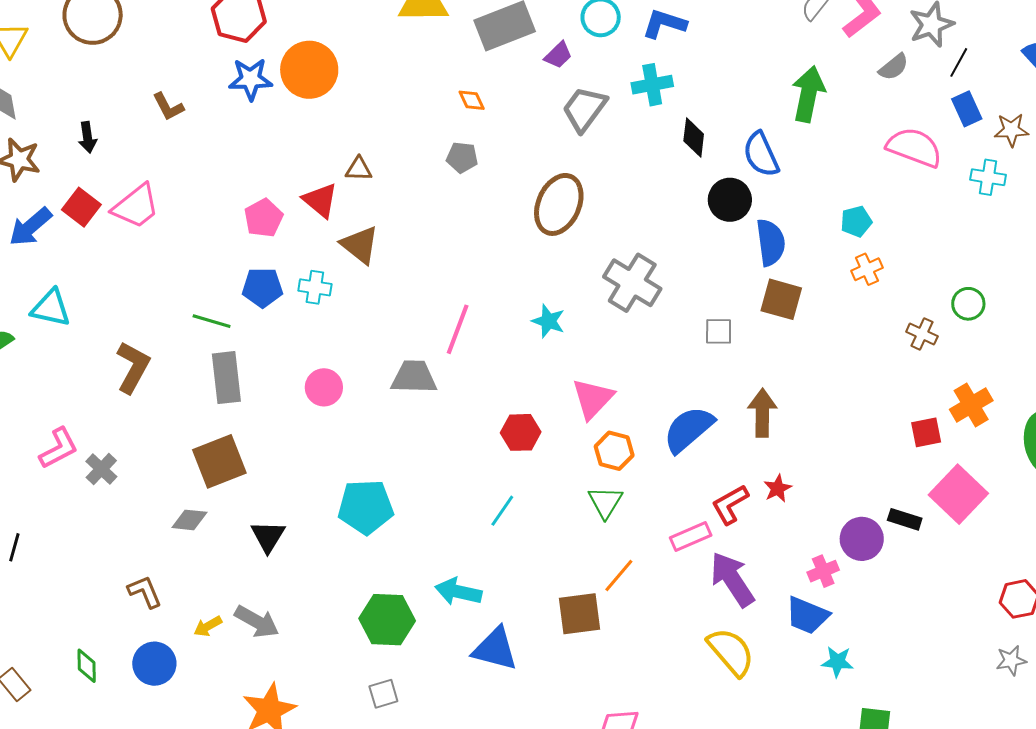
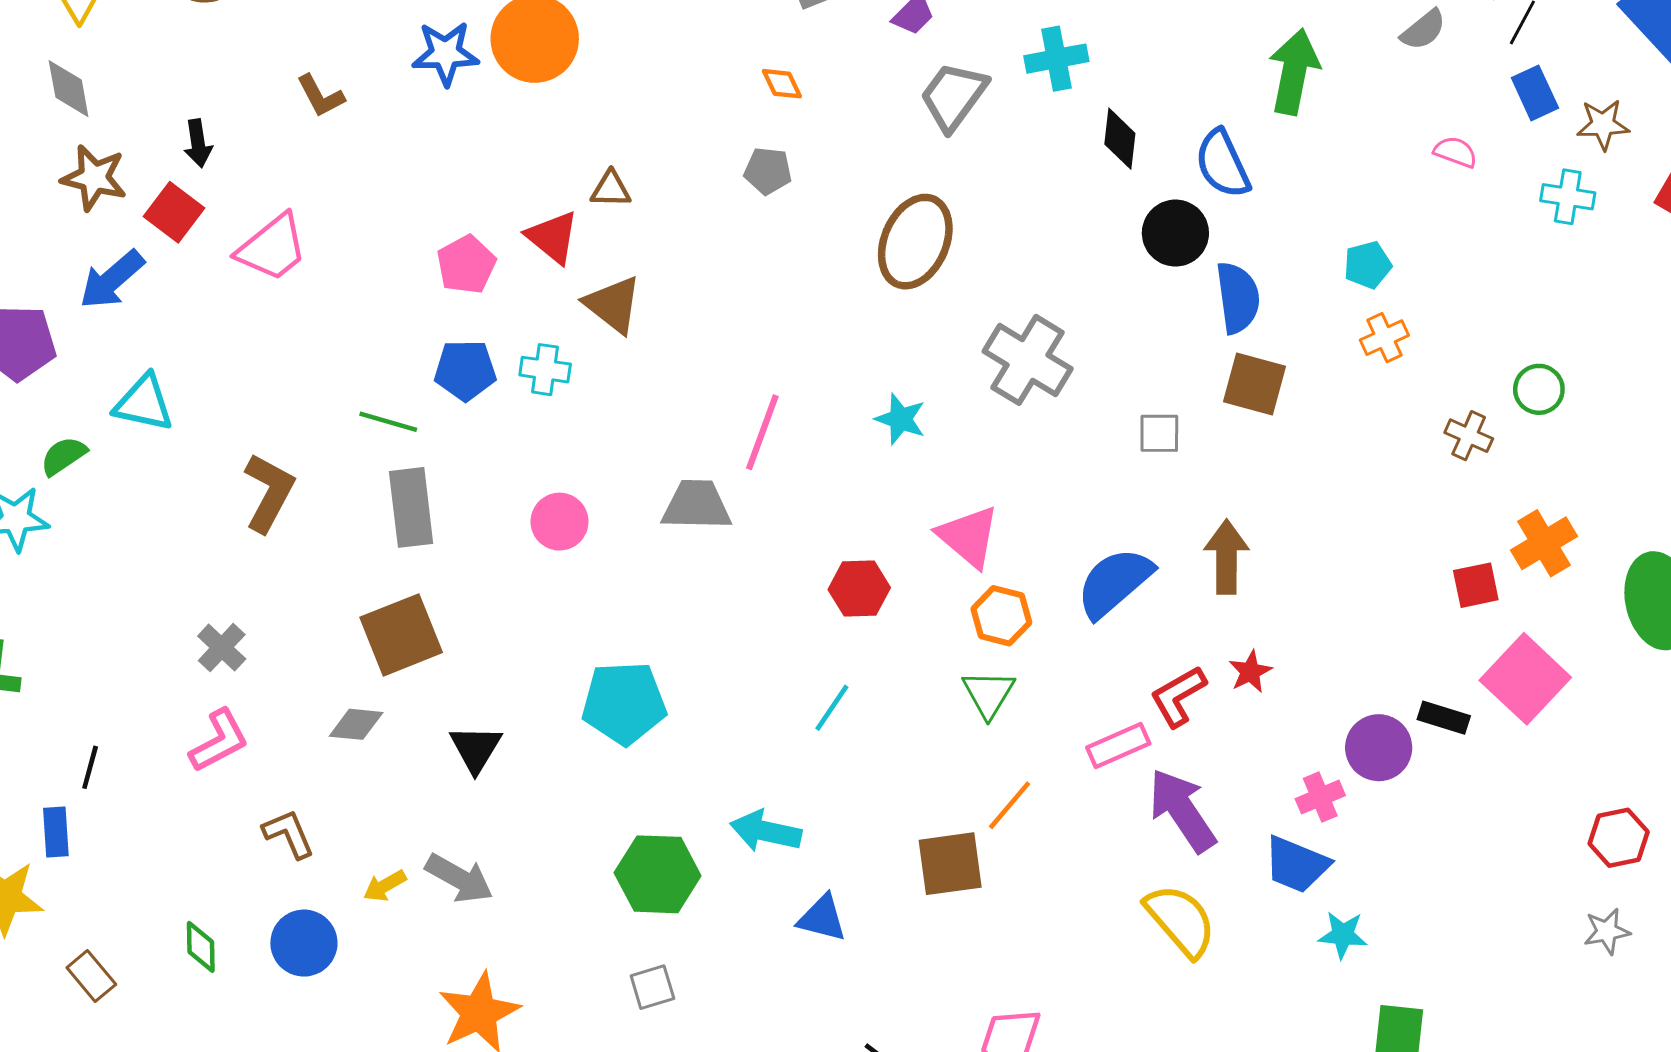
pink semicircle: (914, 147) -> (1455, 152), size x0.5
red square: (81, 207) -> (174, 212), moved
pink triangle: (593, 399) -> (968, 536), turned -33
pink L-shape: (59, 448) -> (219, 741), moved
blue triangle: (495, 649) -> (822, 918), size x0.7

